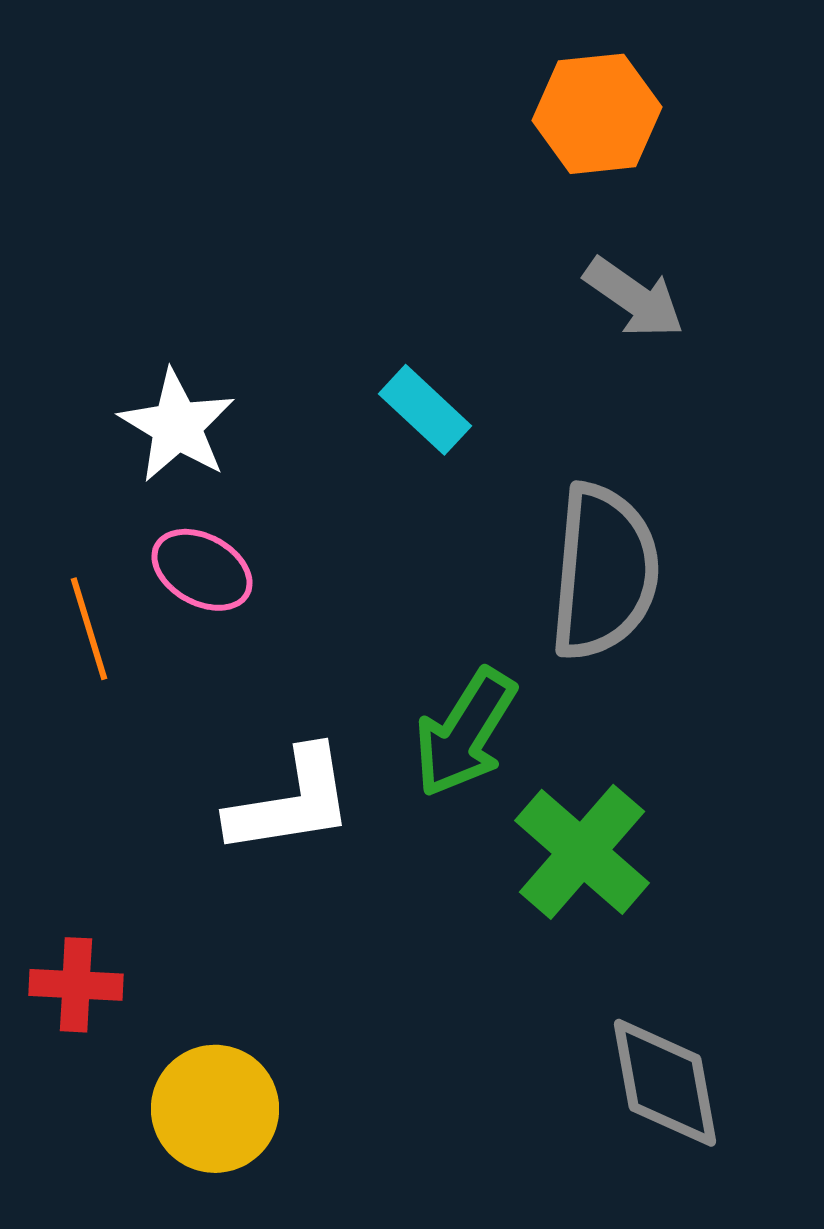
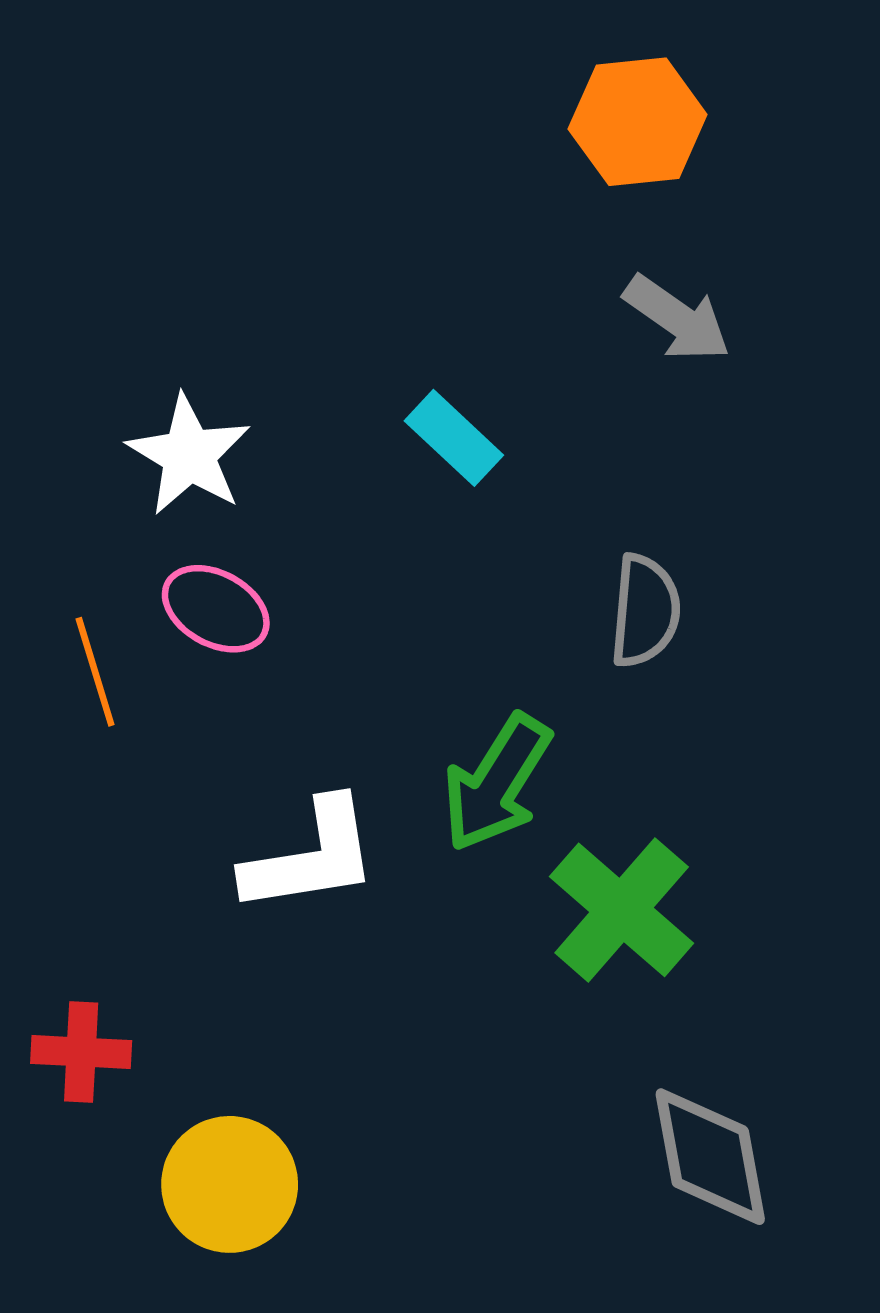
gray semicircle: (604, 572) -> (645, 611), size x0.6

